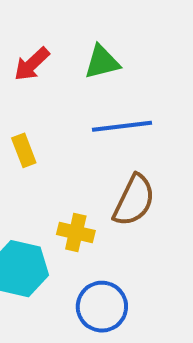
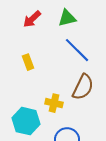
blue line: (122, 126) -> (77, 50), turned 52

